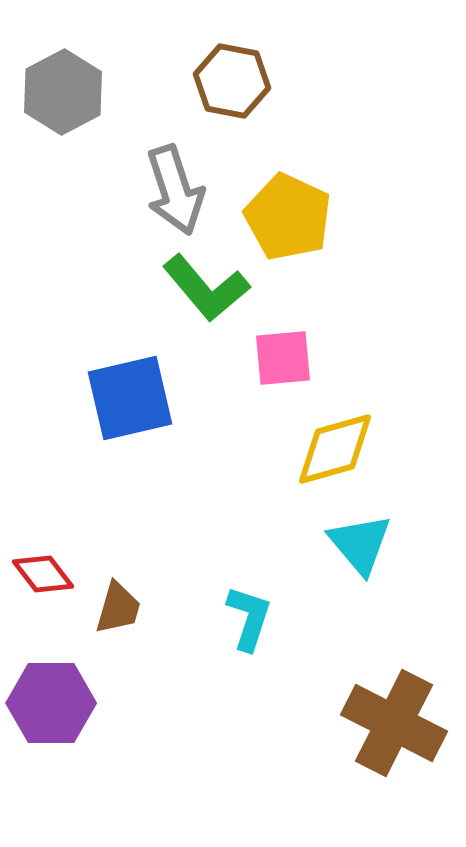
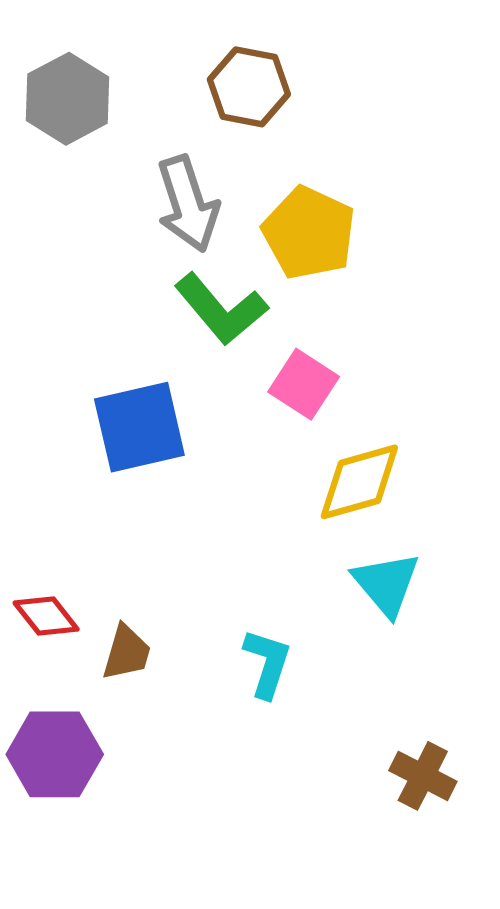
pink square: (283, 358) -> (304, 384), turned 38
brown cross: (394, 723) -> (423, 776), size x0.6

